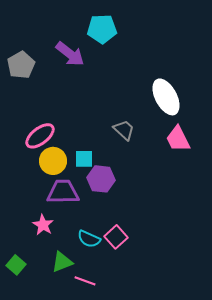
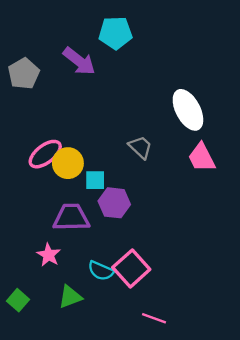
yellow circle: (53, 161) -> (68, 163), moved
pink square: (116, 237) -> (131, 268), size x1.4
pink line: (85, 281) -> (154, 318), moved

